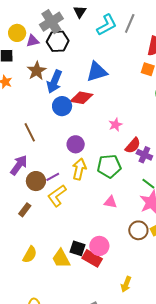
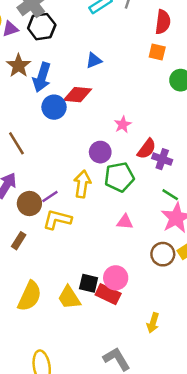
blue triangle: (97, 72) -> (94, 60), size x0.6
purple circle: (76, 144) -> (100, 152), moved
yellow L-shape: (57, 196) -> (57, 220), turned 55
yellow semicircle: (30, 255) -> (30, 296), size x1.4

